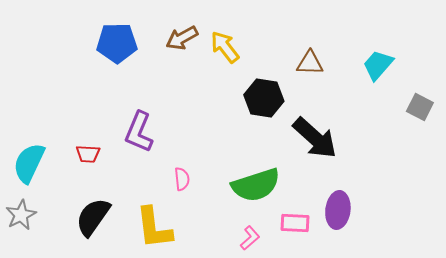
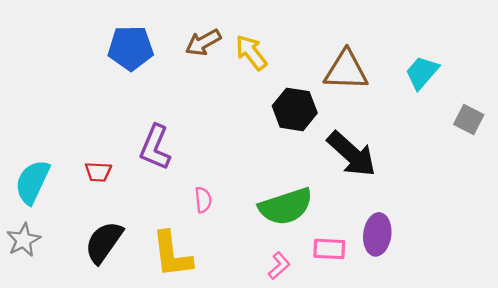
brown triangle: (310, 63) -> (346, 70), size x1.5

